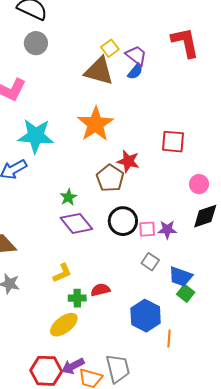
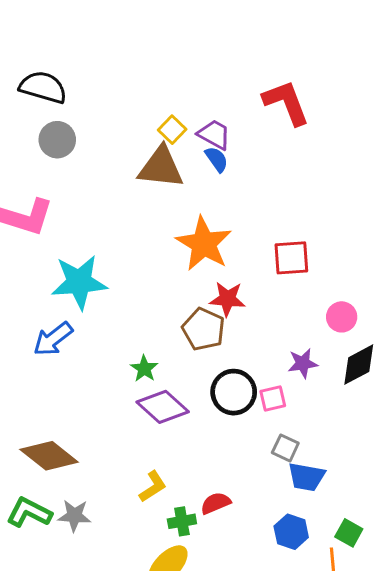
blue semicircle: (135, 71) -> (217, 159), turned -66
orange star: (96, 124) -> (204, 244), moved
purple star: (167, 230) -> (303, 363), moved
blue trapezoid: (181, 277) -> (306, 477), moved
green square: (186, 293) -> (349, 533), moved
blue hexagon: (146, 316) -> (291, 532), size x0.7

